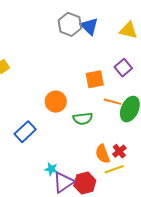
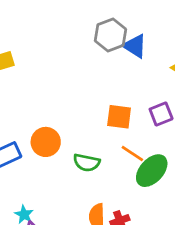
blue triangle: (89, 26) -> (135, 46), turned -30
orange circle: (56, 102) -> (46, 142), moved

